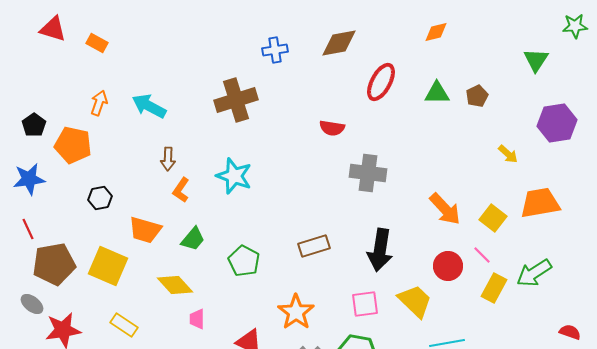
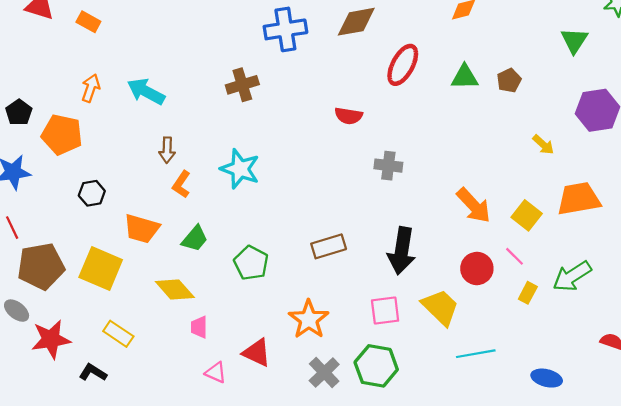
blue cross: (275, 50) -> (285, 29), size x1.5
brown cross: (236, 100) -> (242, 85), size x0.7
gray cross: (368, 173) -> (388, 166), size x0.7
yellow rectangle: (494, 288) -> (528, 293), size x0.7

